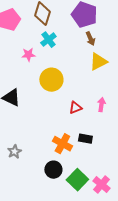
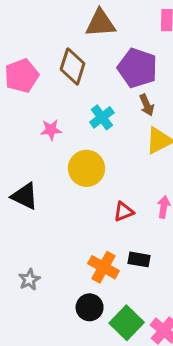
cyan cross: (48, 40) -> (102, 117), moved

